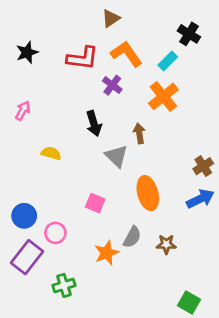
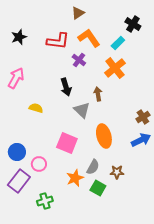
pink arrow: (23, 111) -> (16, 78), size x1.5
pink square: (95, 203) -> (67, 143), size x1.5
green square: (189, 303) -> (98, 188), moved

